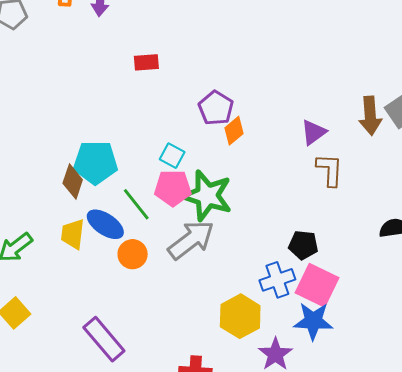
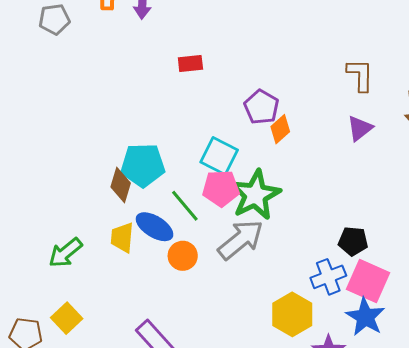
cyan square: (172, 156) -> (219, 156), size x1.5
brown L-shape: (330, 170) -> (360, 75), moved
green star: (207, 196) -> (255, 195), turned 30
blue star: (313, 321) -> (365, 317), turned 30

